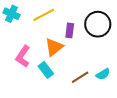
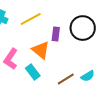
orange triangle: (54, 47) -> (41, 50), turned -42

